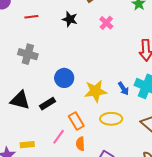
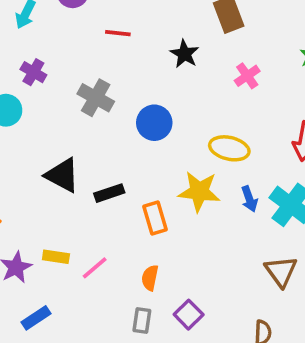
blue circle: (64, 78) -> (154, 123), moved
yellow ellipse: (111, 119) -> (229, 148), moved
orange rectangle: (76, 121) -> (155, 218), moved
pink line: (59, 137) -> (95, 268), moved

